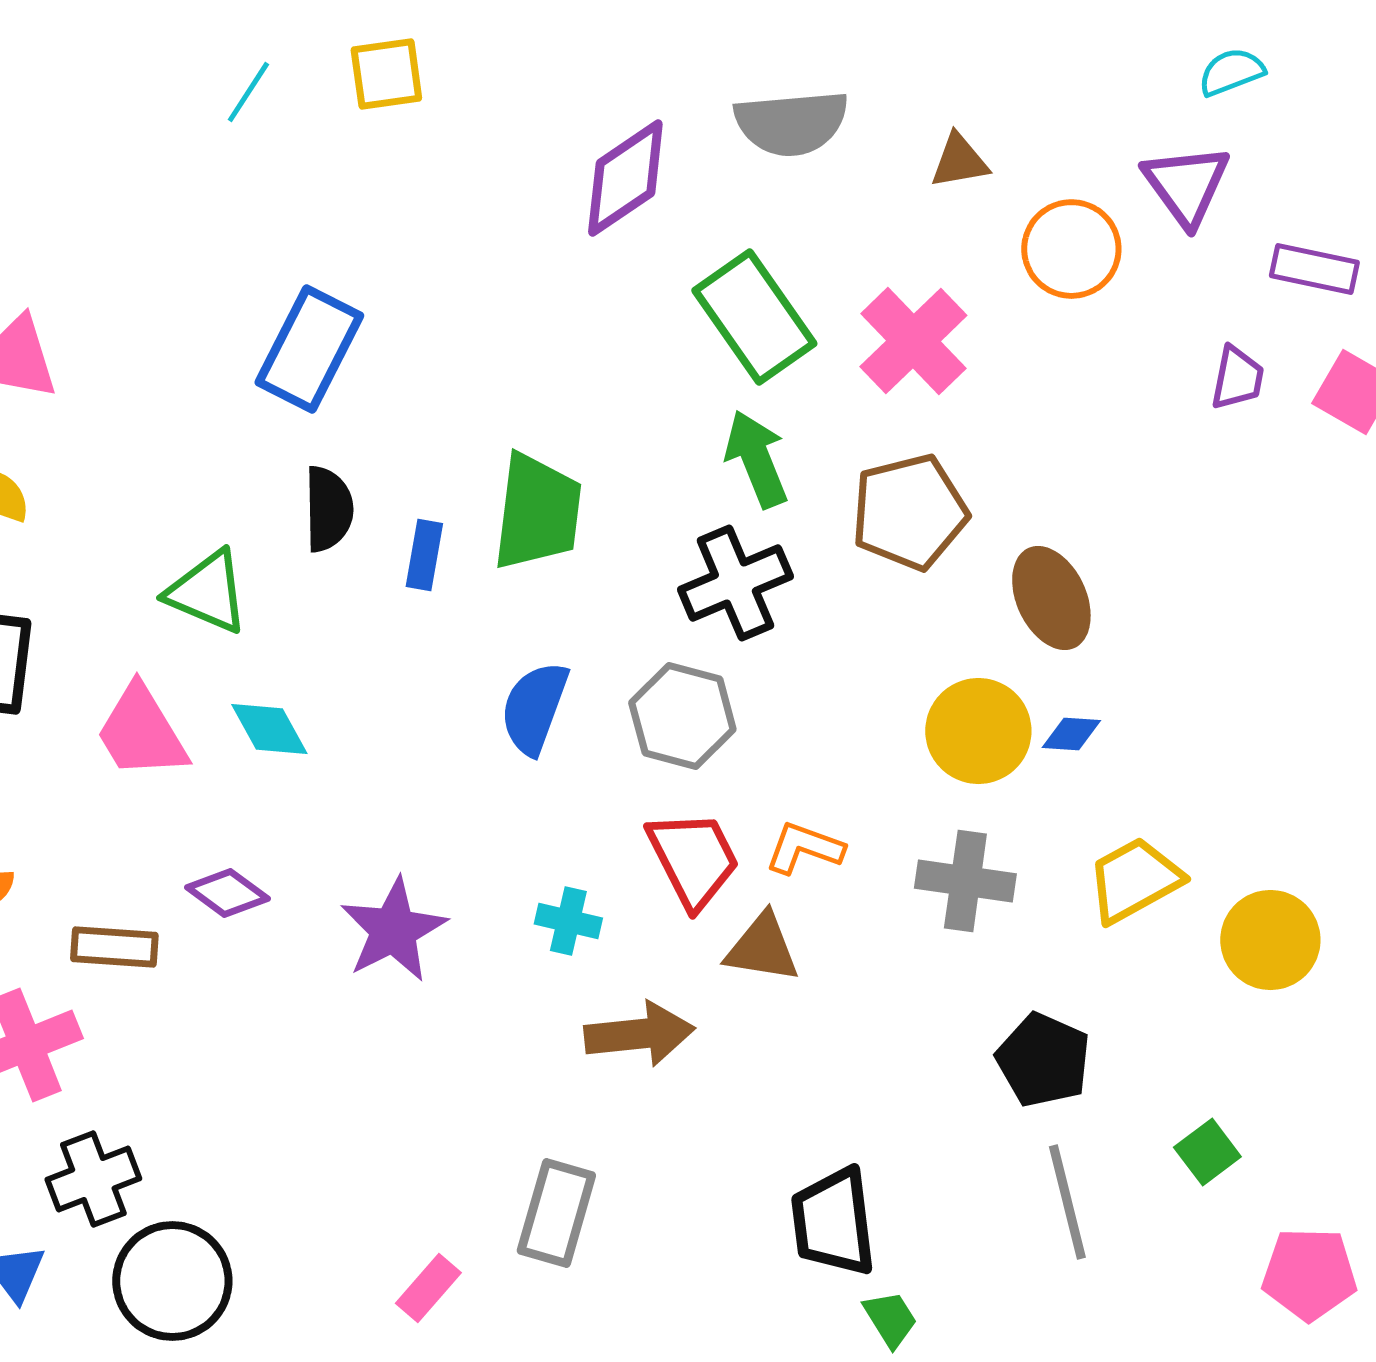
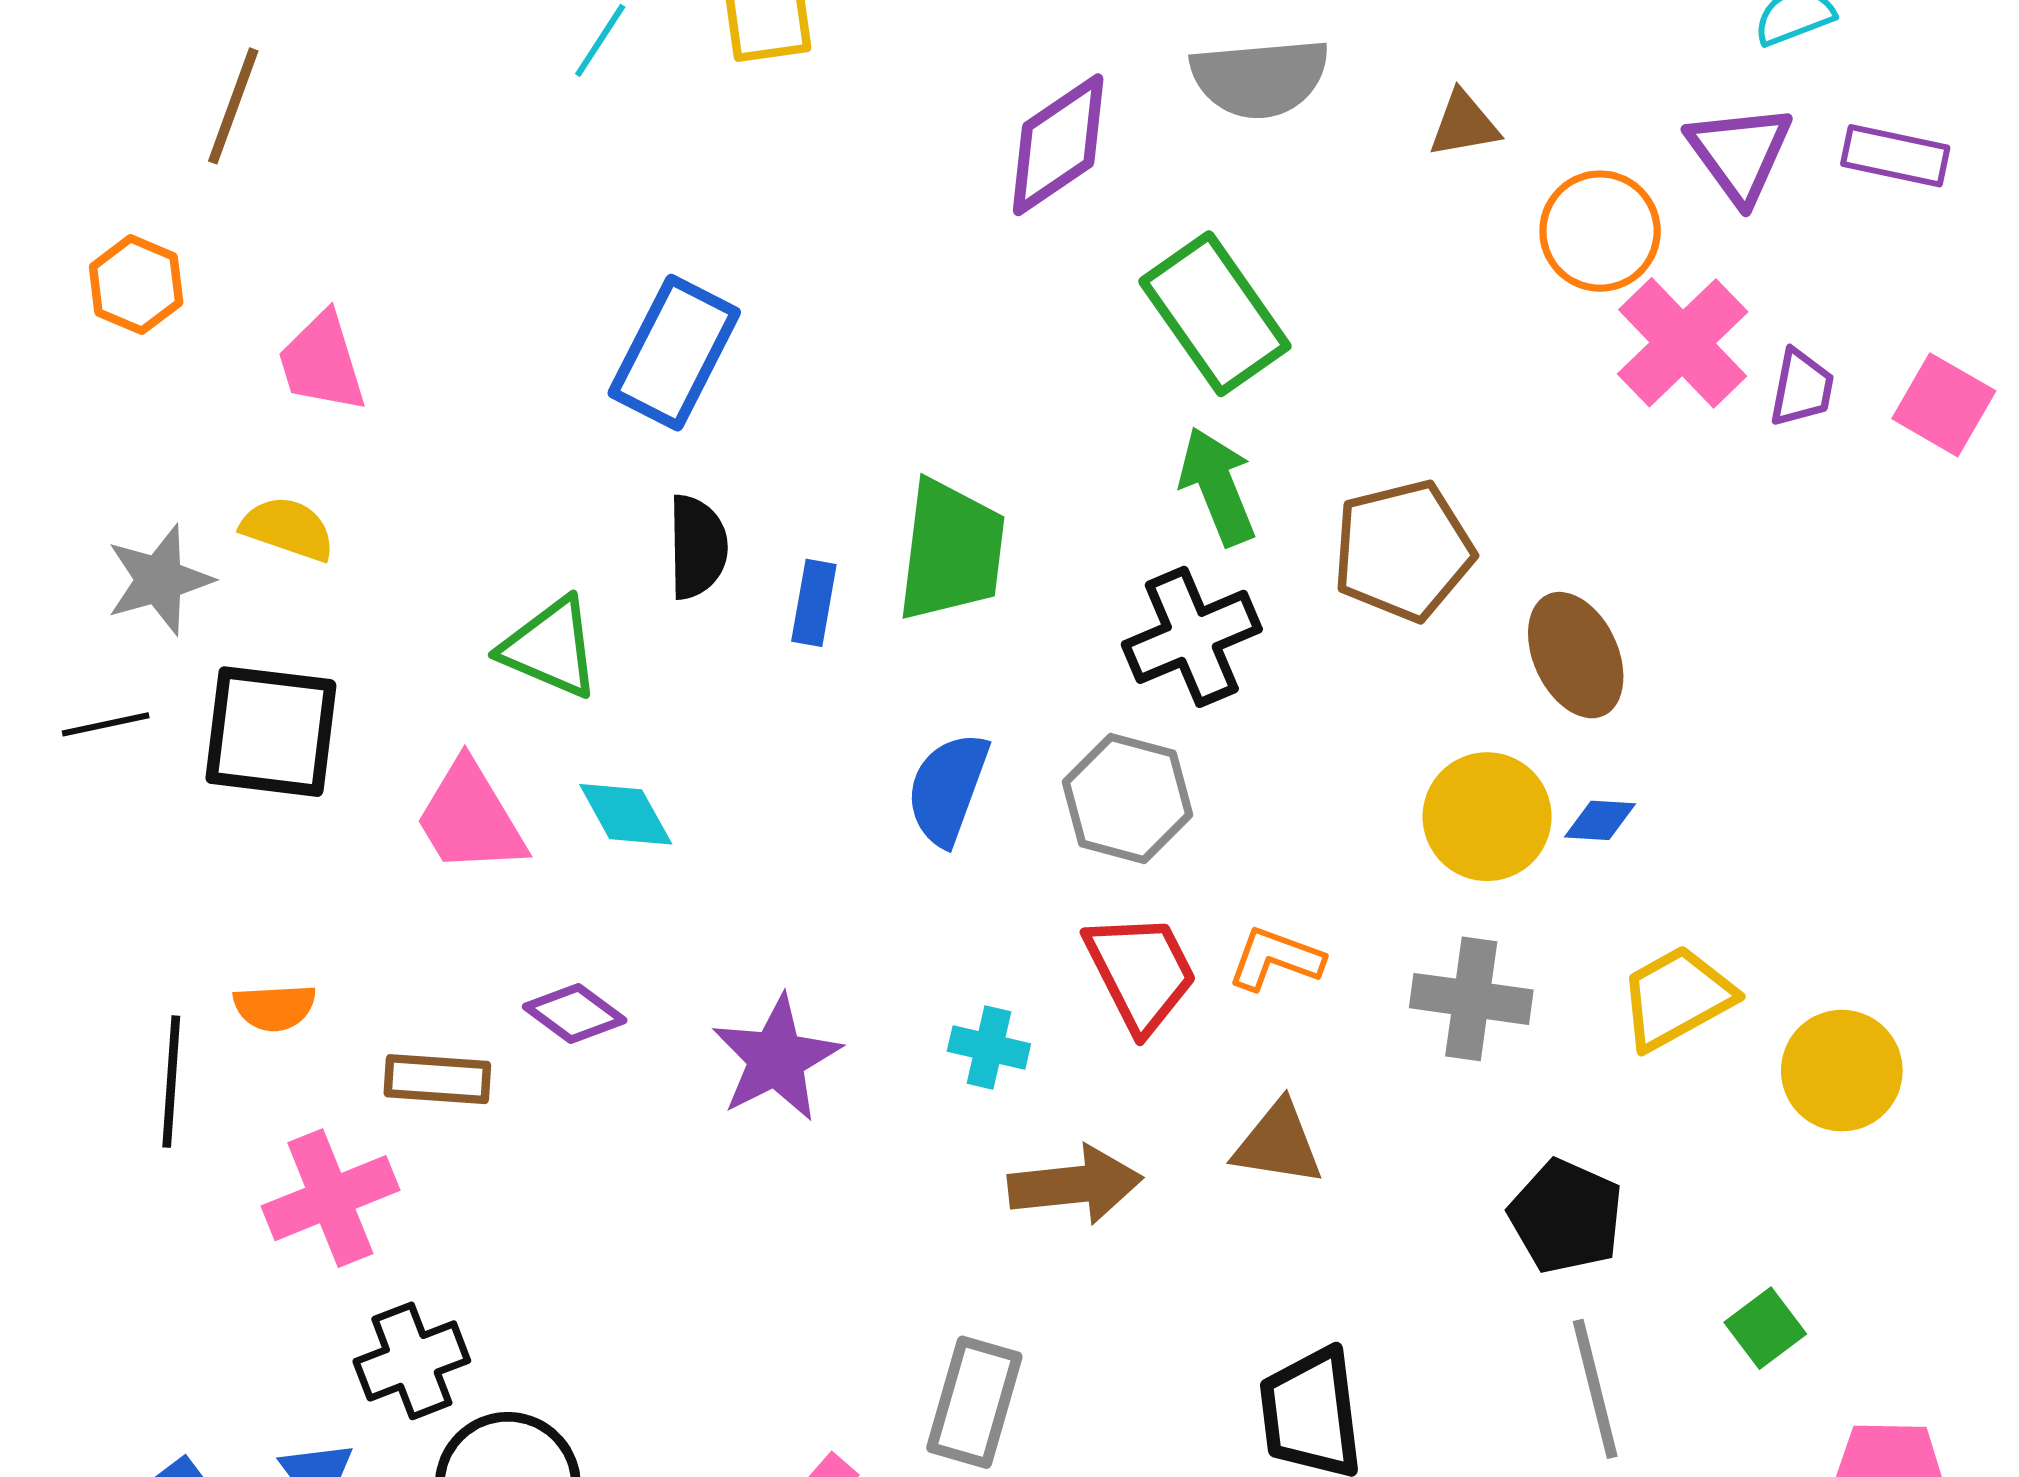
purple rectangle: (1314, 269) -> (1895, 156), moved
pink cross: (913, 341) -> (1683, 343), moved
brown triangle: (762, 948) -> (1278, 1143), moved

